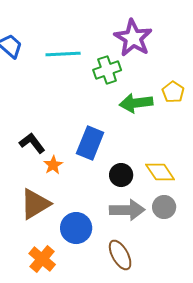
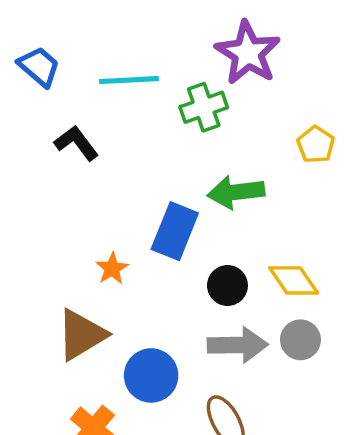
green arrow: (136, 103) -> (236, 192), moved
black L-shape: (32, 143) -> (76, 143), moved

